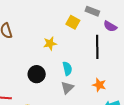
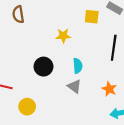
yellow square: (73, 22) -> (92, 17), turned -32
gray triangle: (67, 88) -> (74, 86), turned -48

